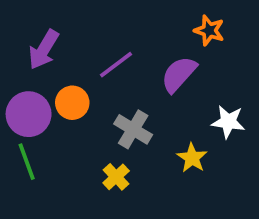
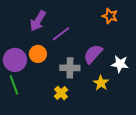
purple arrow: (44, 49) -> (38, 21), moved
purple semicircle: (179, 74) -> (93, 54), moved
gray cross: (133, 129) -> (70, 68), turned -30

